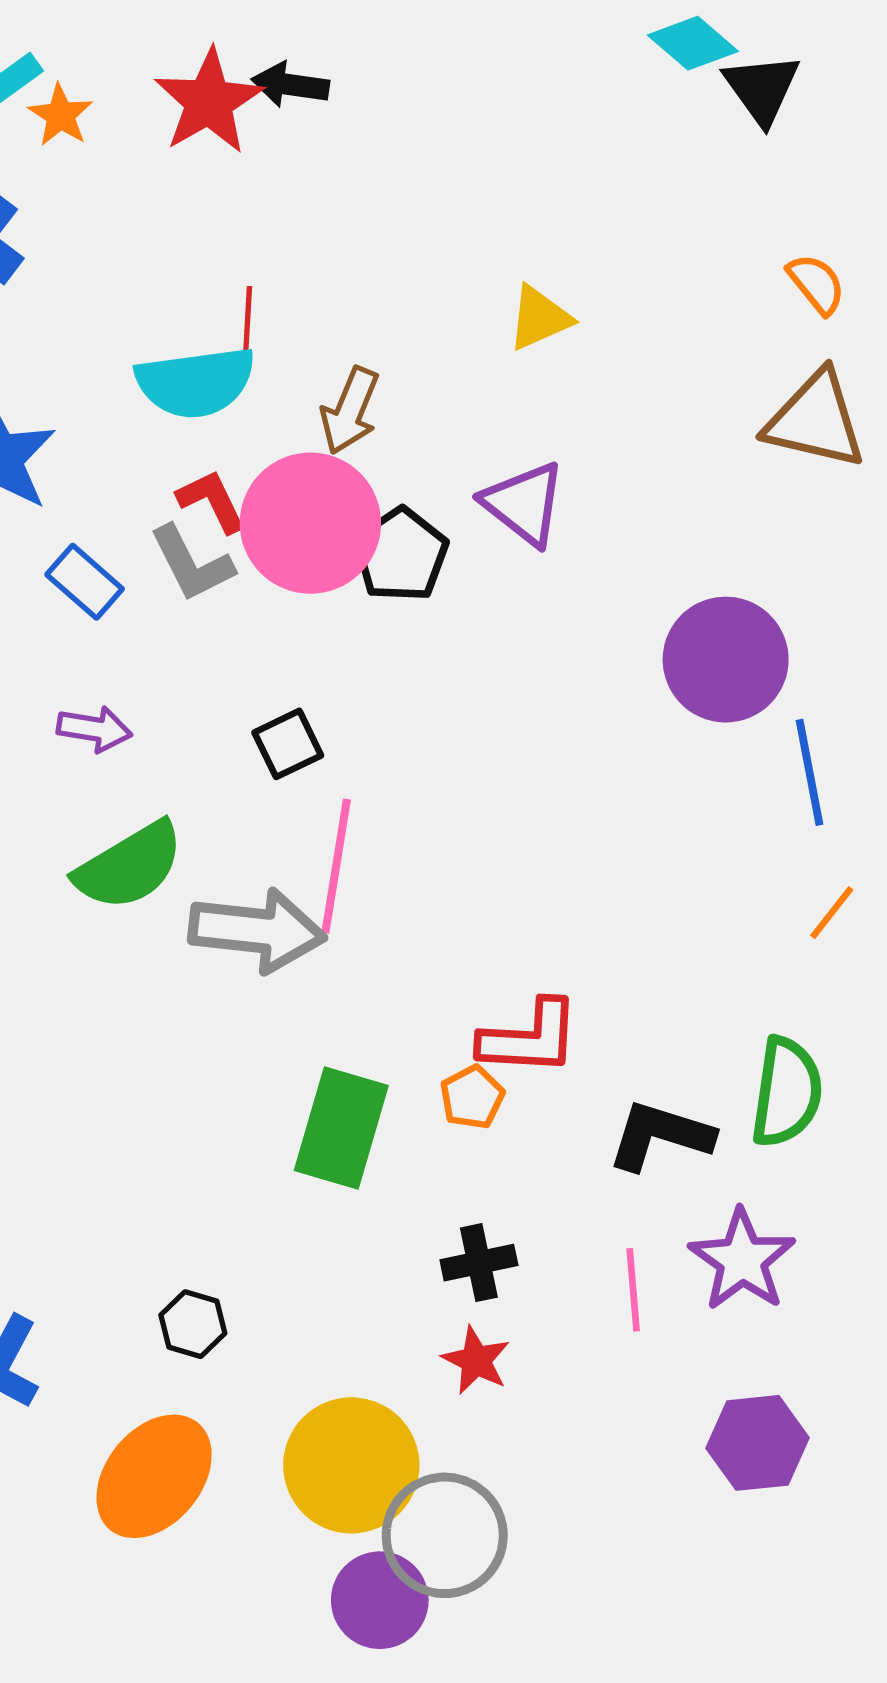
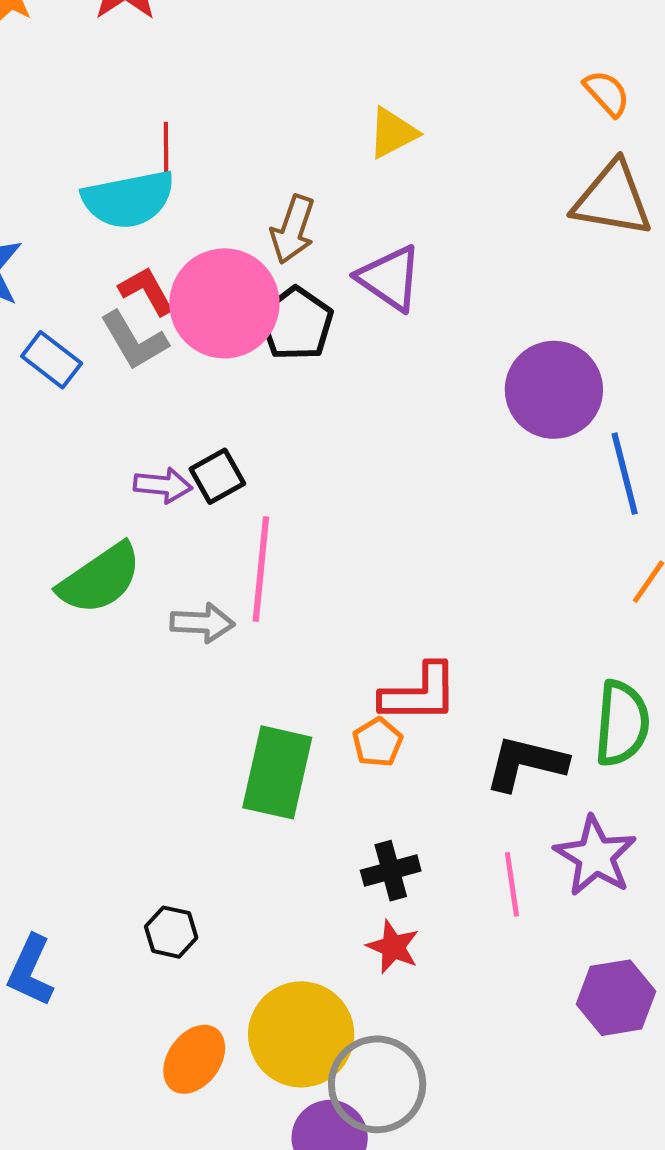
brown arrow: (350, 411) -> (293, 229), moved
purple arrow: (94, 729) -> (163, 485), moved
gray arrow: (257, 930) -> (202, 623), size x0.6
orange ellipse: (154, 1476) -> (194, 1059), moved, size x0.7

